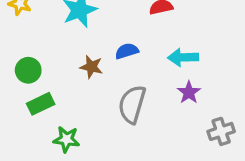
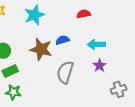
brown star: (91, 67) -> (41, 49), size x1.6
green star: (66, 139) -> (13, 92), moved

